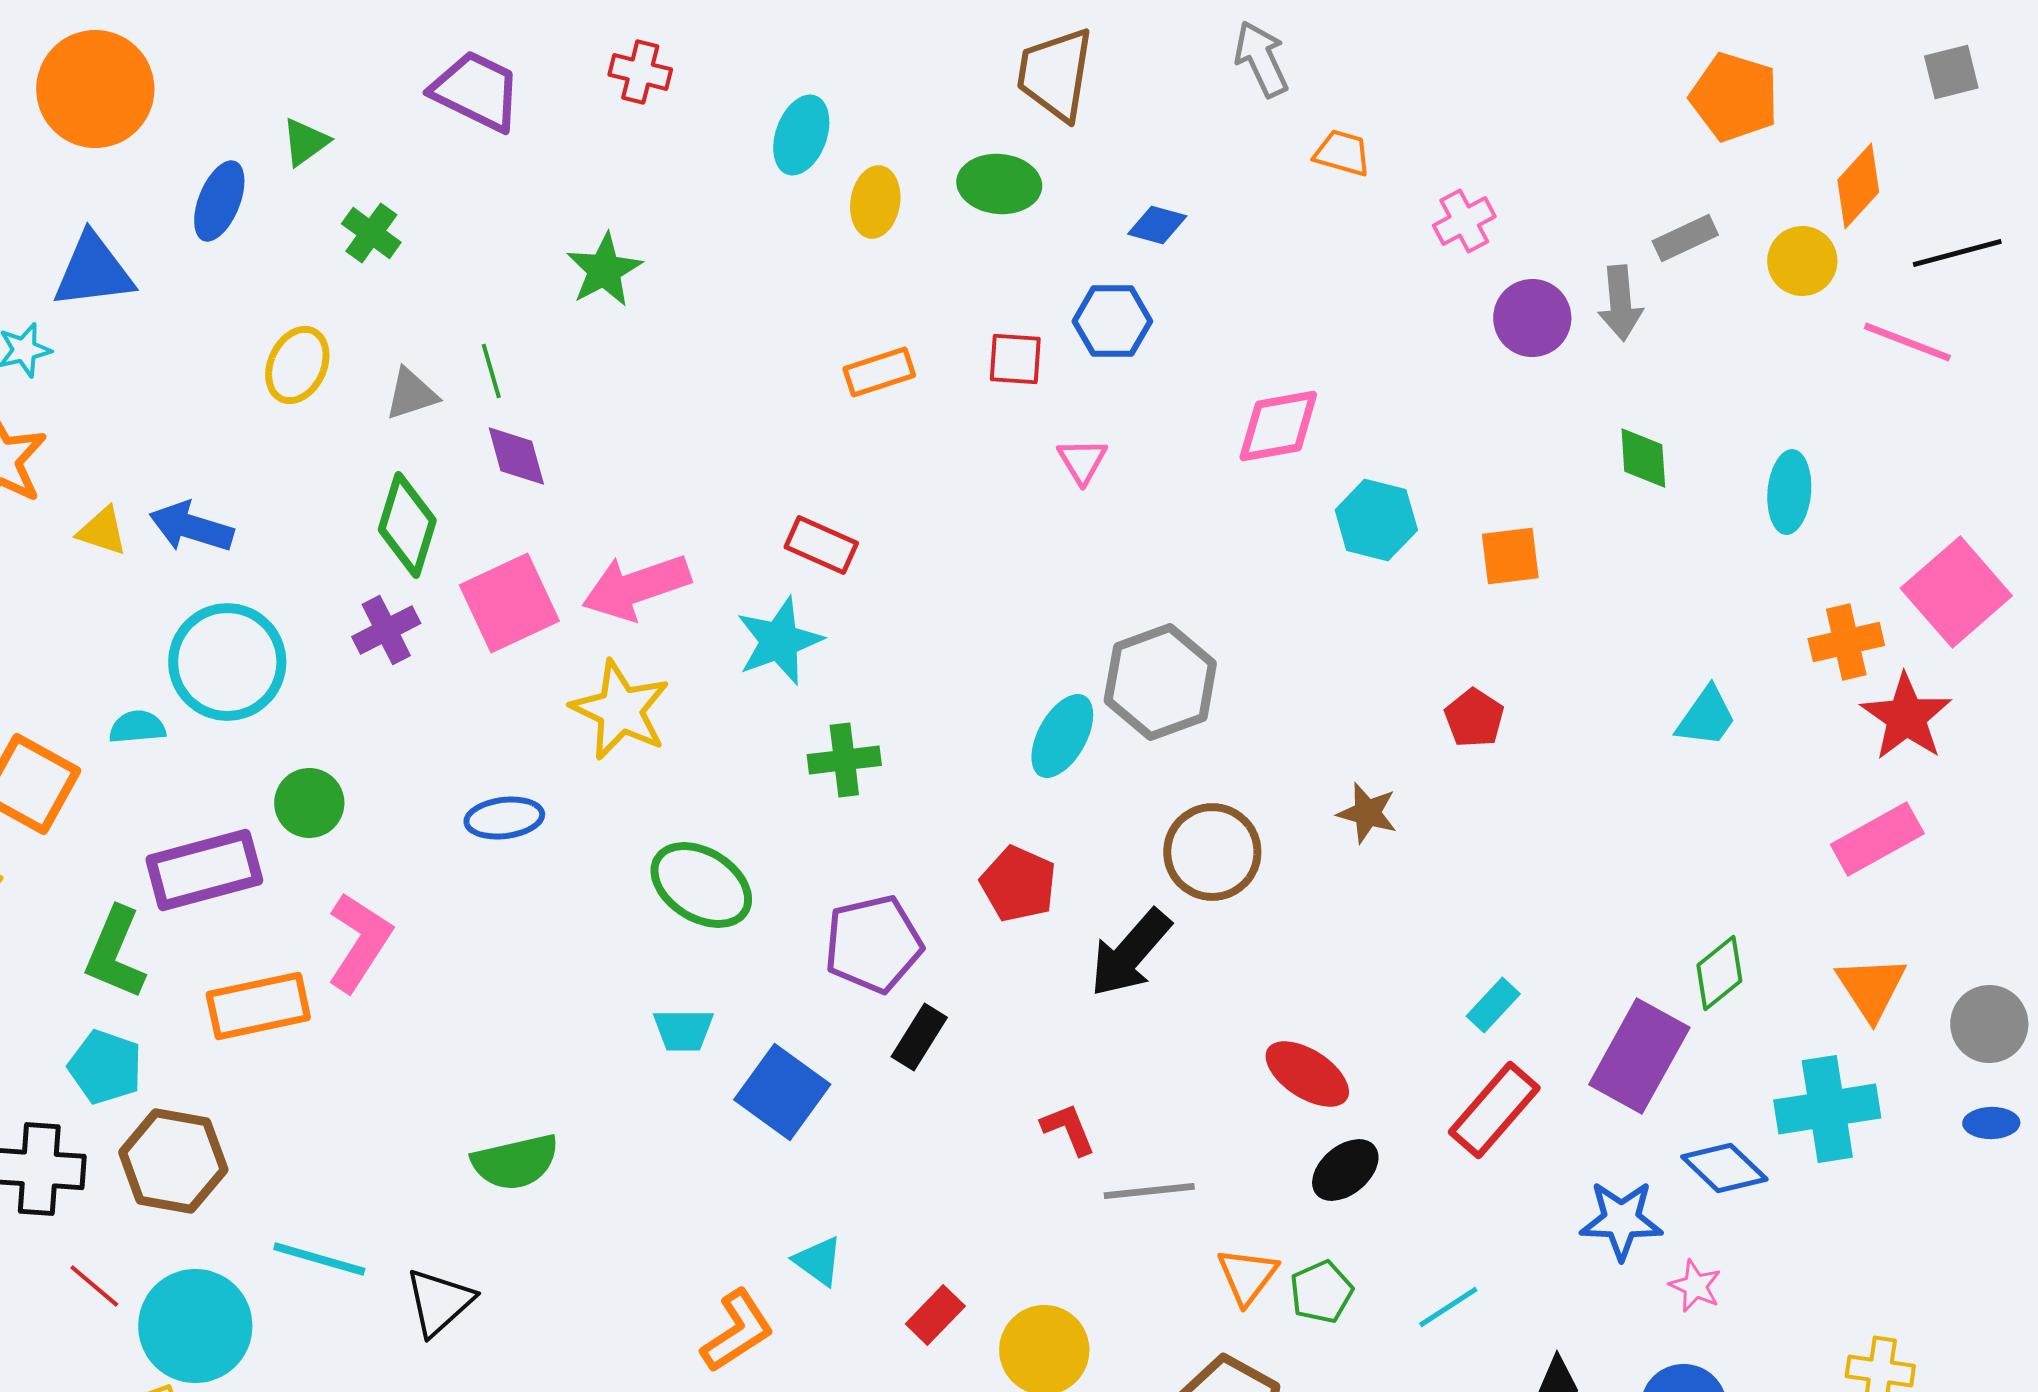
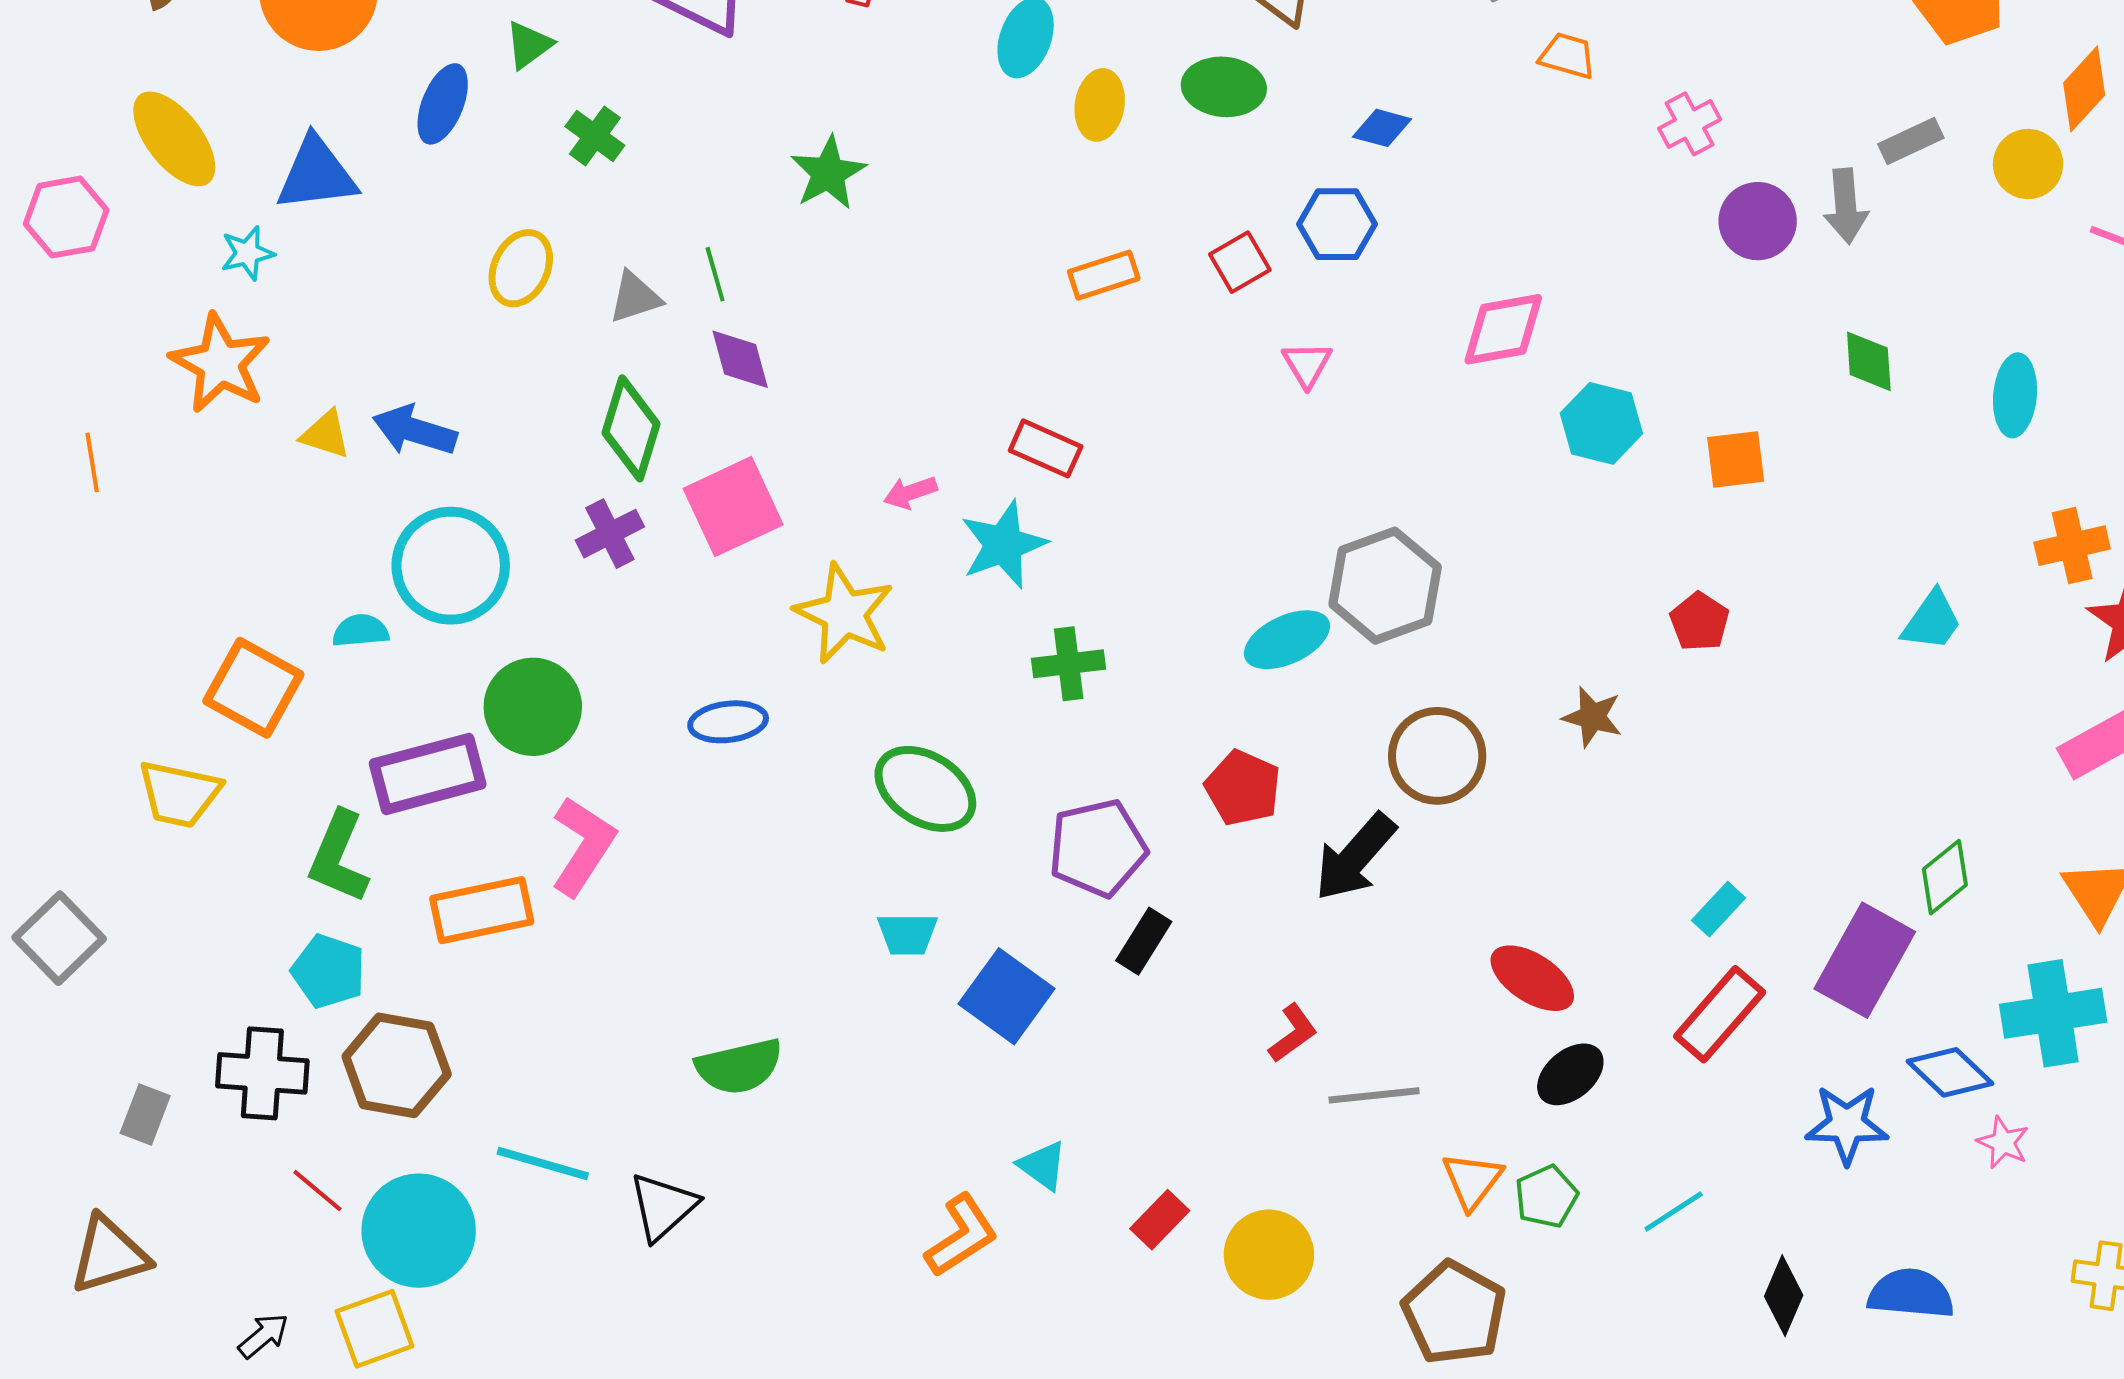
red square: (1015, 359) -> (1240, 262), turned -34
pink arrow: (636, 587) -> (910, 492), moved, size x0.5
cyan ellipse: (1062, 736) -> (1287, 640), turned 36
green circle: (309, 803) -> (533, 707), size x1.4
red L-shape: (1068, 1129) -> (1293, 1033), turned 76
pink star: (1695, 1286) -> (2003, 1142), moved

